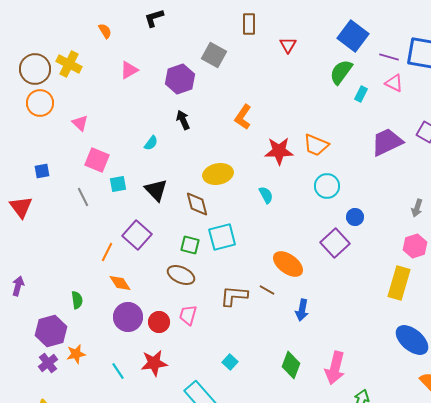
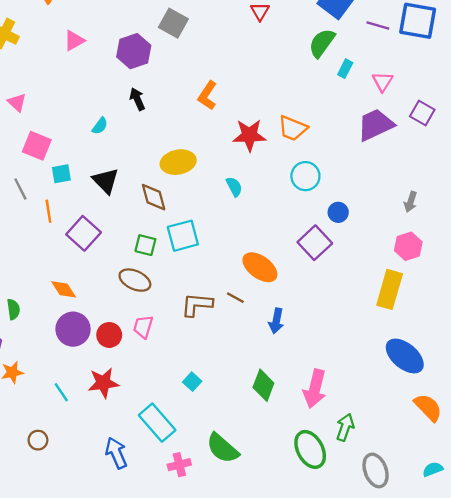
pink triangle: (394, 83) -> (383, 81), moved, turned 36
orange line: (107, 252) -> (48, 211), moved, turned -36

